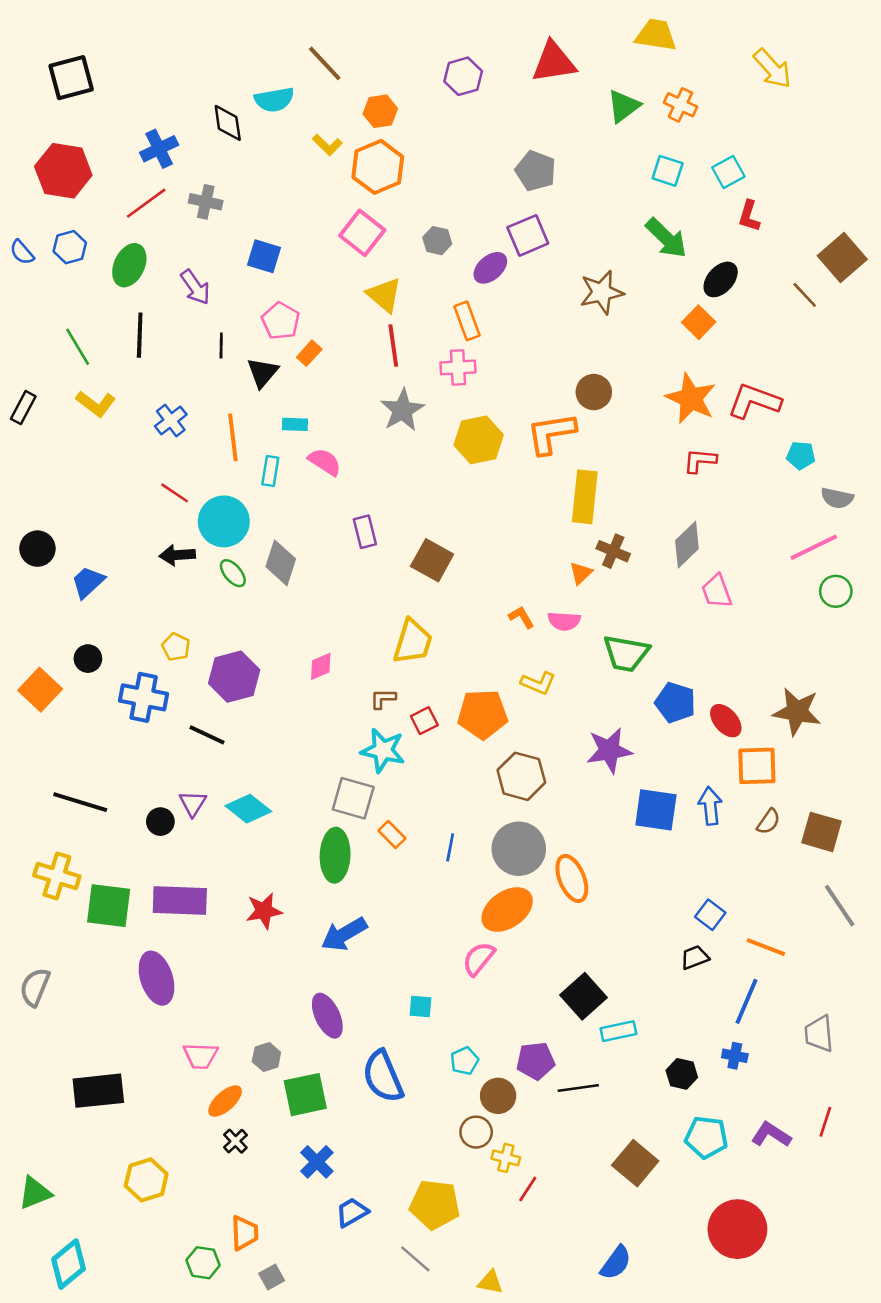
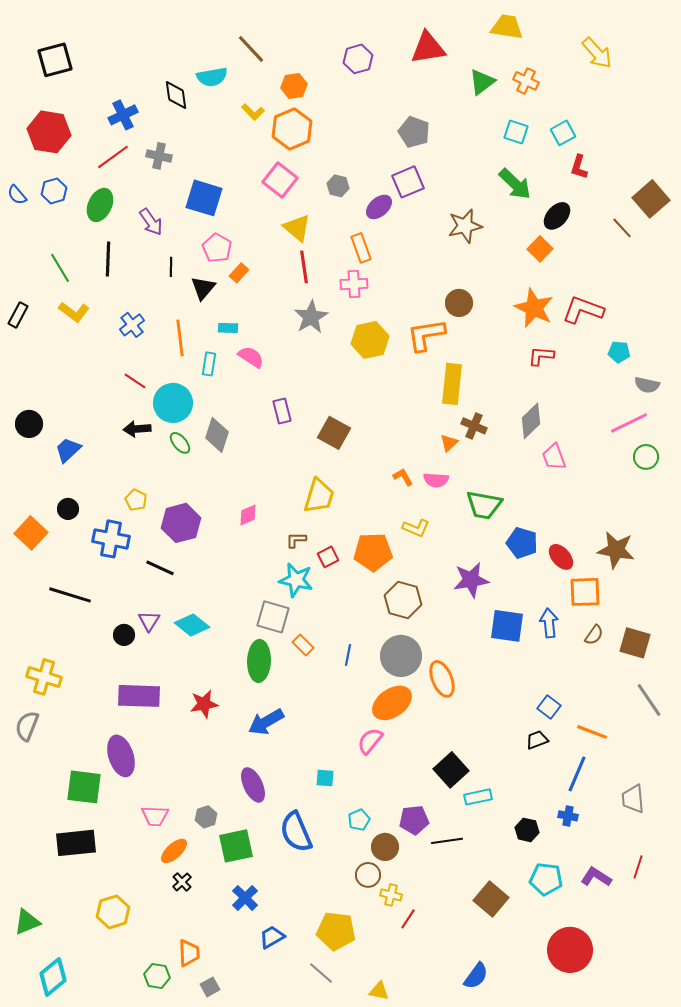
blue square: (264, 256) -> (204, 198), size x1.4
black line: (80, 802) -> (70, 595), moved
green square: (109, 906) -> (84, 787), moved
gray semicircle: (35, 987) -> (27, 726), moved

